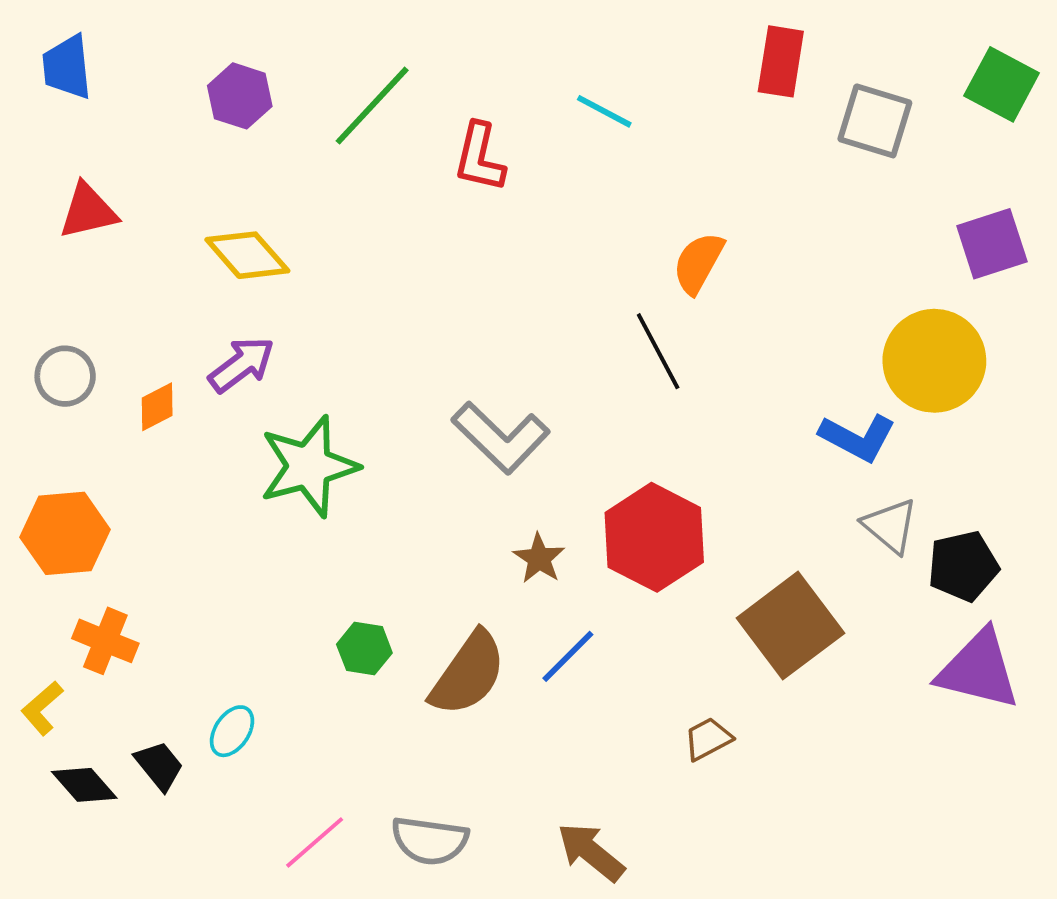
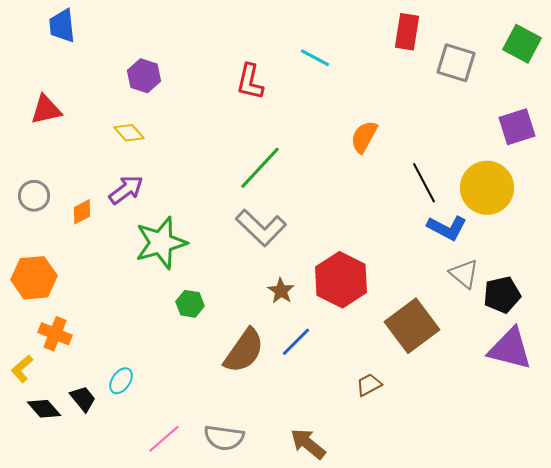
blue trapezoid: (67, 67) -> (62, 26), moved
purple hexagon: (240, 96) -> (144, 76), moved
green line: (372, 106) -> (260, 168), moved
yellow diamond: (247, 255) -> (129, 133), size x0.7
black line: (658, 351) -> (424, 183), moved
green hexagon: (364, 649) -> (190, 304), moved

